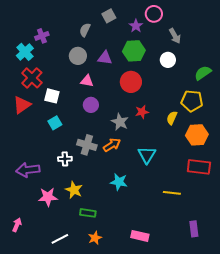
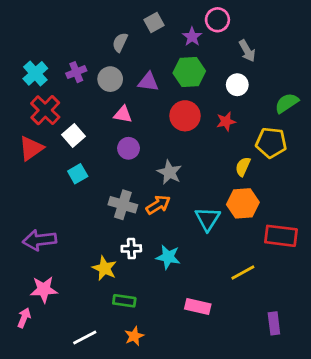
purple cross: (42, 36) -> (76, 72), moved
white square: (52, 96) -> (73, 136), turned 35
red star: (142, 112) -> (226, 121), moved
orange hexagon: (197, 135) -> (243, 203), moved
white cross: (65, 159) -> (131, 249), moved
yellow line: (172, 193) -> (243, 273), turned -36
pink star: (48, 197) -> (44, 289), moved
pink rectangle: (140, 236) -> (198, 306), moved

